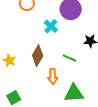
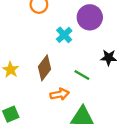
orange arrow: (53, 76) -> (60, 94), turned -105

